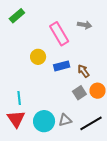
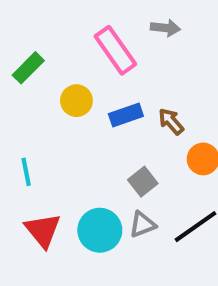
green rectangle: (17, 16) -> (28, 68), moved
gray square: (79, 93) -> (143, 182), moved
cyan line: (19, 98) -> (26, 172), moved

